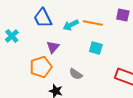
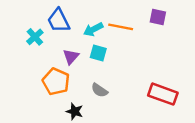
cyan cross: (12, 36) -> (35, 37), moved
cyan square: (96, 48) -> (98, 53), moved
orange pentagon: (41, 67) -> (56, 82), turned -30

